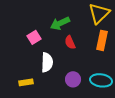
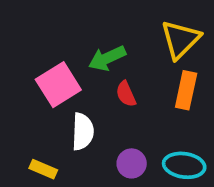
pink square: (34, 37) -> (58, 85), size x1.6
yellow rectangle: (26, 82) -> (43, 169), turned 32

